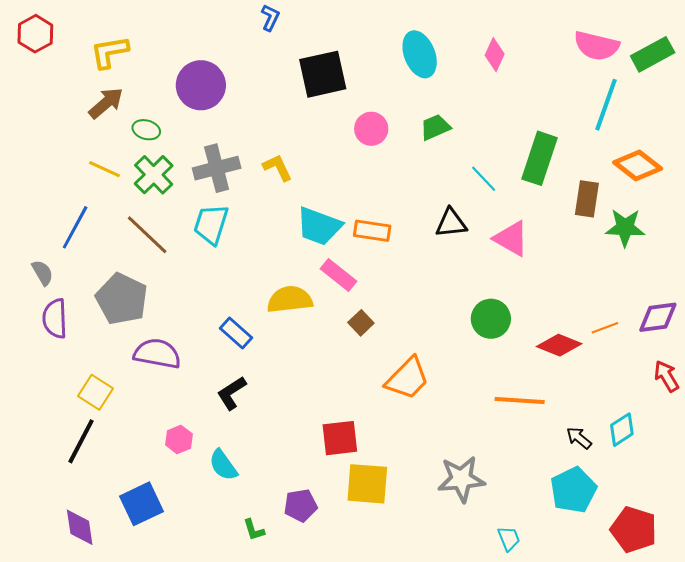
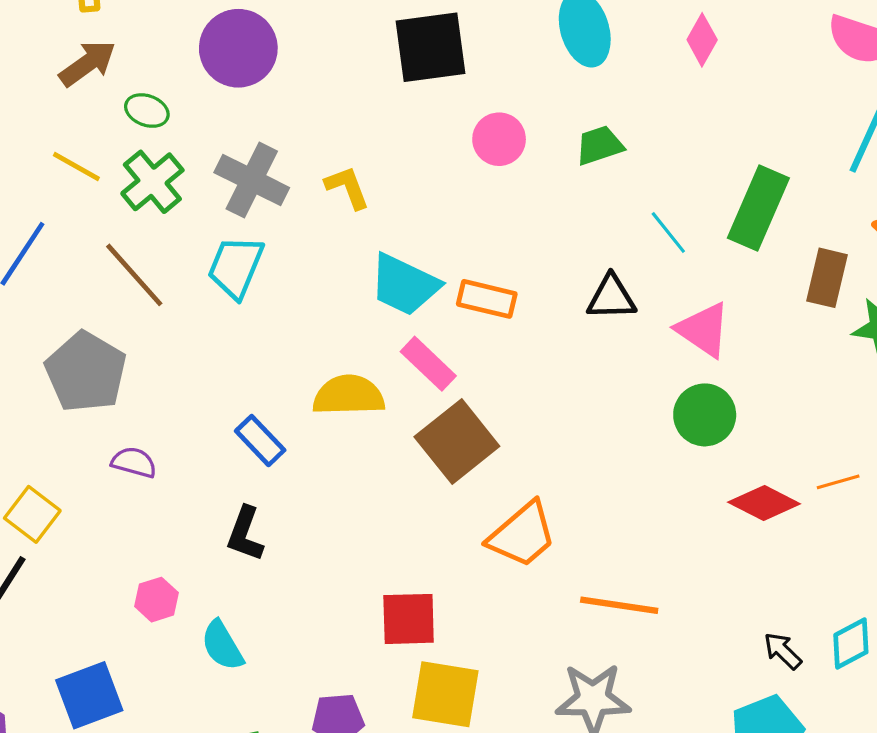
gray cross: (217, 168) -> (252, 180), turned 36
green circle: (491, 319) -> (705, 415), moved
brown square: (361, 323) -> (457, 442), size x2.0
purple semicircle: (157, 354) -> (134, 462), size x0.6
black L-shape: (232, 393) -> (245, 534), turned -42
orange line: (520, 400) -> (619, 605), moved

